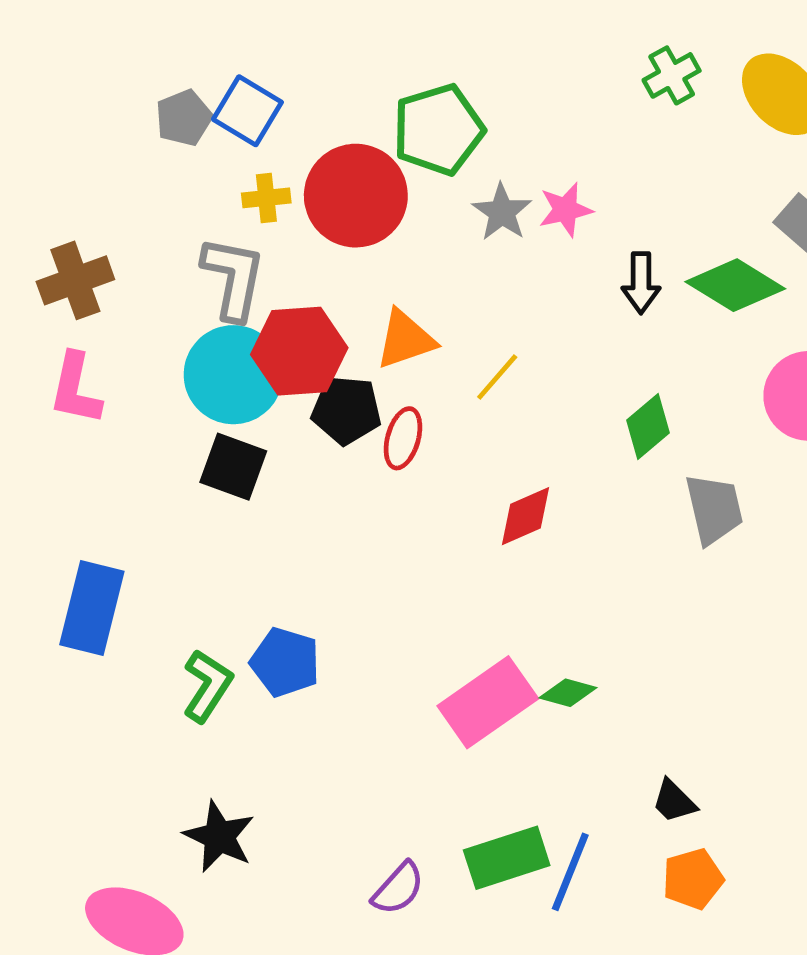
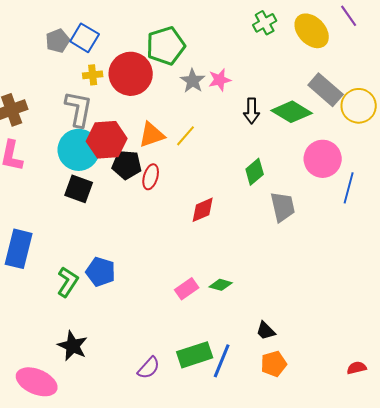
yellow line: (497, 377) -> (186, 136), moved
pink rectangle: (488, 702) -> (187, 289), size x0.6

